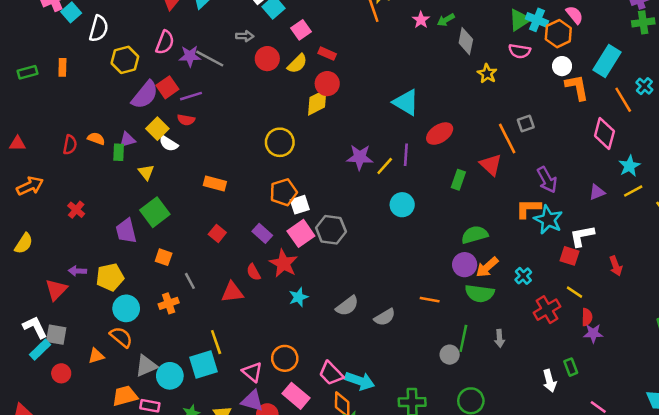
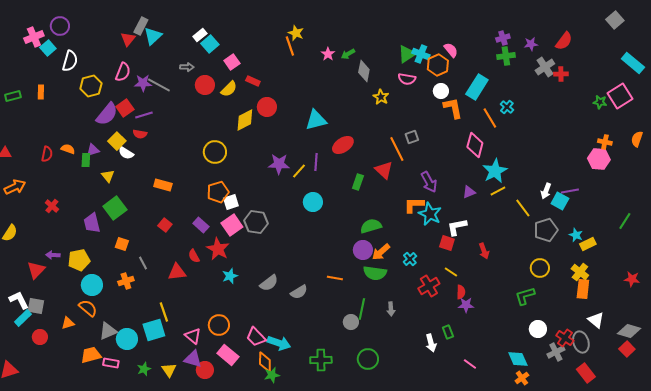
red circle: (327, 84) -> (267, 107), moved
cyan triangle: (406, 102) -> (316, 120), turned -45
cyan star: (629, 166) -> (495, 171), size x1.4

